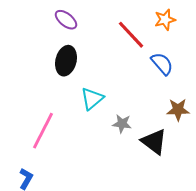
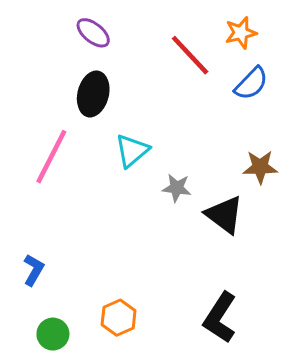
blue semicircle: (162, 64) -> (251, 84), moved, turned 85
pink line: (43, 131) -> (51, 157), moved

